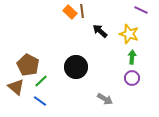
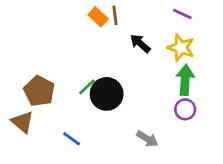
purple line: (141, 10) -> (182, 14), moved
green arrow: (132, 57) -> (185, 80), size x1.5
green line: (41, 81) -> (87, 87), moved
blue line: (40, 101) -> (72, 139), moved

